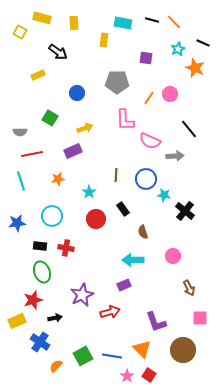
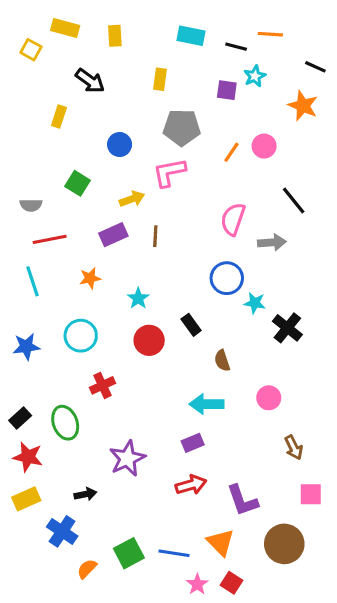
black line: (152, 20) -> (236, 47), moved
orange line: (174, 22) -> (270, 34), turned -42
yellow rectangle: (104, 40) -> (160, 79), moved
cyan star: (178, 49) -> (255, 76), moved
yellow rectangle: (38, 75) -> (59, 117), turned -48
pink L-shape: (125, 120) -> (169, 172), moved, turned 80
pink semicircle: (150, 141) -> (233, 219), turned 85
brown line: (116, 175) -> (155, 236), moved
black rectangle: (40, 246) -> (20, 418), moved, turned -48
red cross: (66, 248) -> (102, 385), turned -35
red star: (33, 300) -> (28, 457), moved, turned 30
red arrow: (110, 312) -> (191, 485), moved

